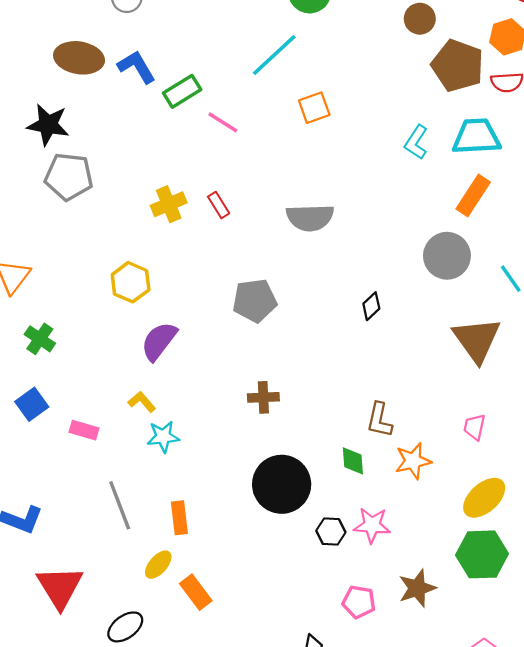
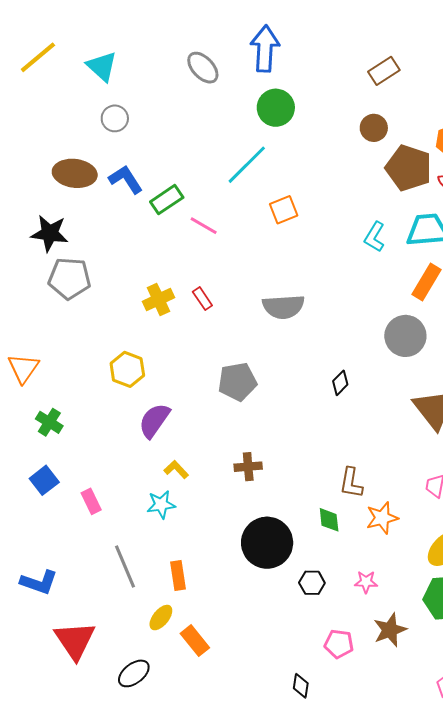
yellow L-shape: (142, 402) -> (176, 470), moved
pink rectangle: (84, 430) -> (91, 501), turned 50
pink star: (372, 525) -> (366, 582), moved, size x0.7

